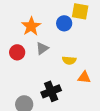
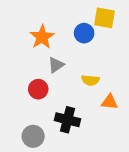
red circle: (17, 52) -> (38, 89), moved
black cross: (51, 91) -> (68, 120), turned 36

